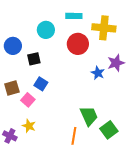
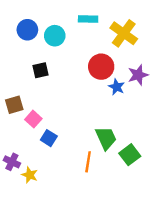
yellow cross: (104, 28) -> (124, 33), turned 30
red circle: (78, 44) -> (101, 67), moved
blue circle: (13, 46) -> (27, 30), moved
blue square: (41, 84) -> (49, 138), moved
yellow star: (29, 126) -> (30, 175), moved

